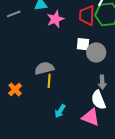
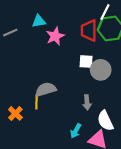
yellow line: (49, 81) -> (36, 102), moved
gray arrow: (102, 82) -> (87, 102), moved
cyan arrow: (60, 111) -> (76, 131), moved

